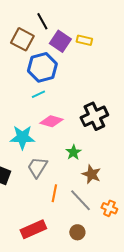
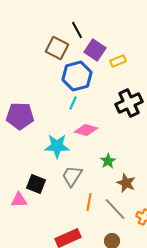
yellow rectangle: (84, 40) -> (118, 61), moved, turned -35
cyan line: (38, 94) -> (73, 103), turned -40
black cross: (94, 116) -> (129, 103), moved

